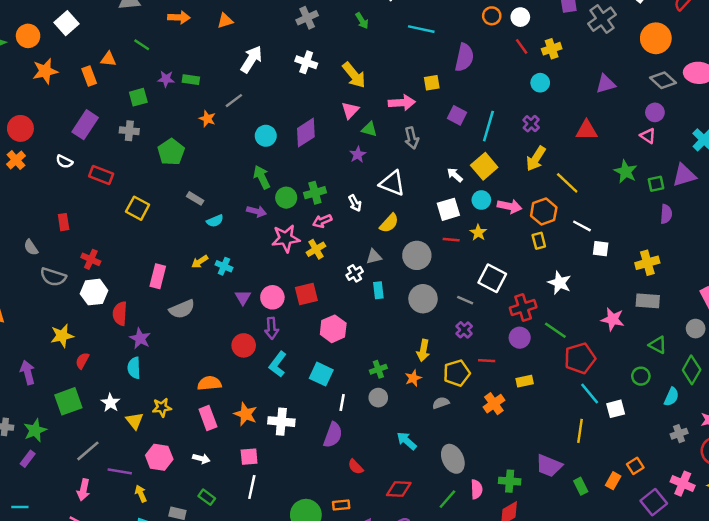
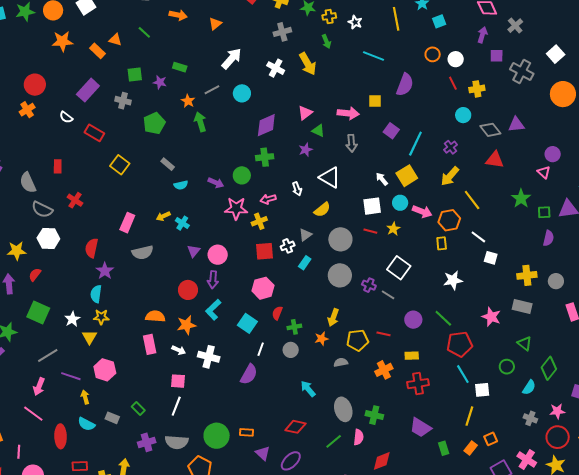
gray cross: (602, 19) -> (522, 71), turned -35
orange triangle: (225, 21) -> (215, 24), turned -32
yellow arrow: (354, 75) -> (308, 64), moved
orange rectangle: (89, 76) -> (97, 51), turned -35
purple star: (166, 79) -> (160, 82), moved
gray diamond: (663, 80) -> (490, 130), moved
cyan circle: (266, 136) -> (242, 93), moved
green arrow: (262, 177) -> (200, 122), moved
green cross: (315, 193) -> (265, 157), moved
gray semicircle: (31, 247) -> (28, 183), size x1.5
gray triangle: (374, 257) -> (305, 235), turned -32
white star: (560, 283) -> (453, 280), turned 30
cyan rectangle: (378, 290) -> (305, 263), turned 32
white hexagon: (94, 292) -> (48, 238), moved
red square: (306, 294) -> (265, 251), moved
gray line: (465, 300) -> (388, 295), moved
red cross: (523, 307) -> (418, 384), moved
gray circle: (696, 329) -> (556, 281), moved
purple cross: (464, 330) -> (369, 285), moved, turned -32
yellow star: (62, 336) -> (17, 251), moved
red semicircle: (82, 361) -> (35, 275), moved
green square: (68, 401) -> (38, 313), turned 35
yellow star: (162, 407) -> (101, 317), moved
orange star: (246, 414) -> (186, 325), moved, turned 30
yellow line: (580, 431) -> (469, 416), moved
gray cross: (679, 434) -> (530, 418), turned 32
white arrow: (201, 459) -> (179, 350), moved
red semicircle: (356, 467) -> (277, 313), moved, turned 56
green cross: (510, 481) -> (374, 415), moved

